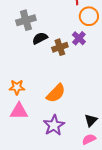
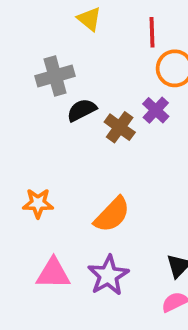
brown cross: (60, 47) -> (120, 127), turned -35
pink triangle: (19, 111) -> (53, 273), moved

